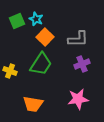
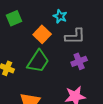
cyan star: (36, 19) -> (60, 16), moved

